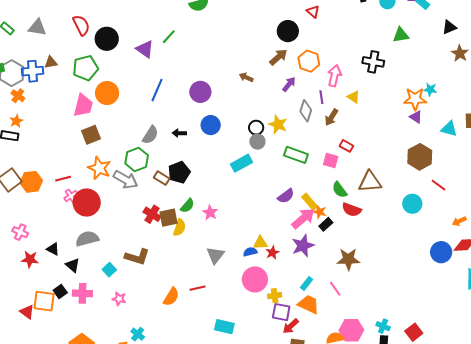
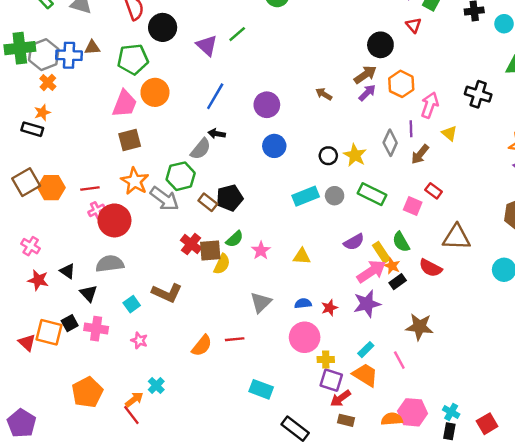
purple arrow: (289, 84) -> (367, 93), moved
black arrow: (179, 133) -> (217, 134), moved
gray circle: (257, 142) -> (335, 196), moved
green semicircle: (340, 190) -> (401, 242), moved
yellow triangle: (260, 243) -> (302, 256), moved

